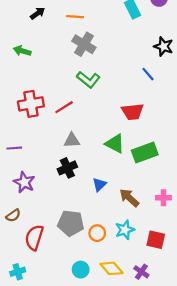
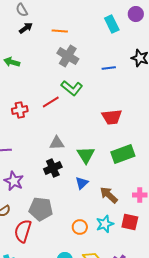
blue line: (148, 74) -> (109, 68), moved, turned -56
red cross: (31, 104) -> (20, 110), size x0.7
red line: (64, 107) -> (51, 102), moved
green triangle: (115, 144) -> (86, 155), moved, turned 30
gray pentagon: (71, 223) -> (41, 209), moved
red square: (156, 240) -> (130, 222), moved

